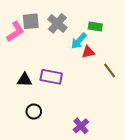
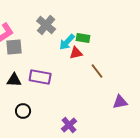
gray square: (31, 21) -> (14, 47), moved
green rectangle: (95, 26) -> (83, 38), moved

